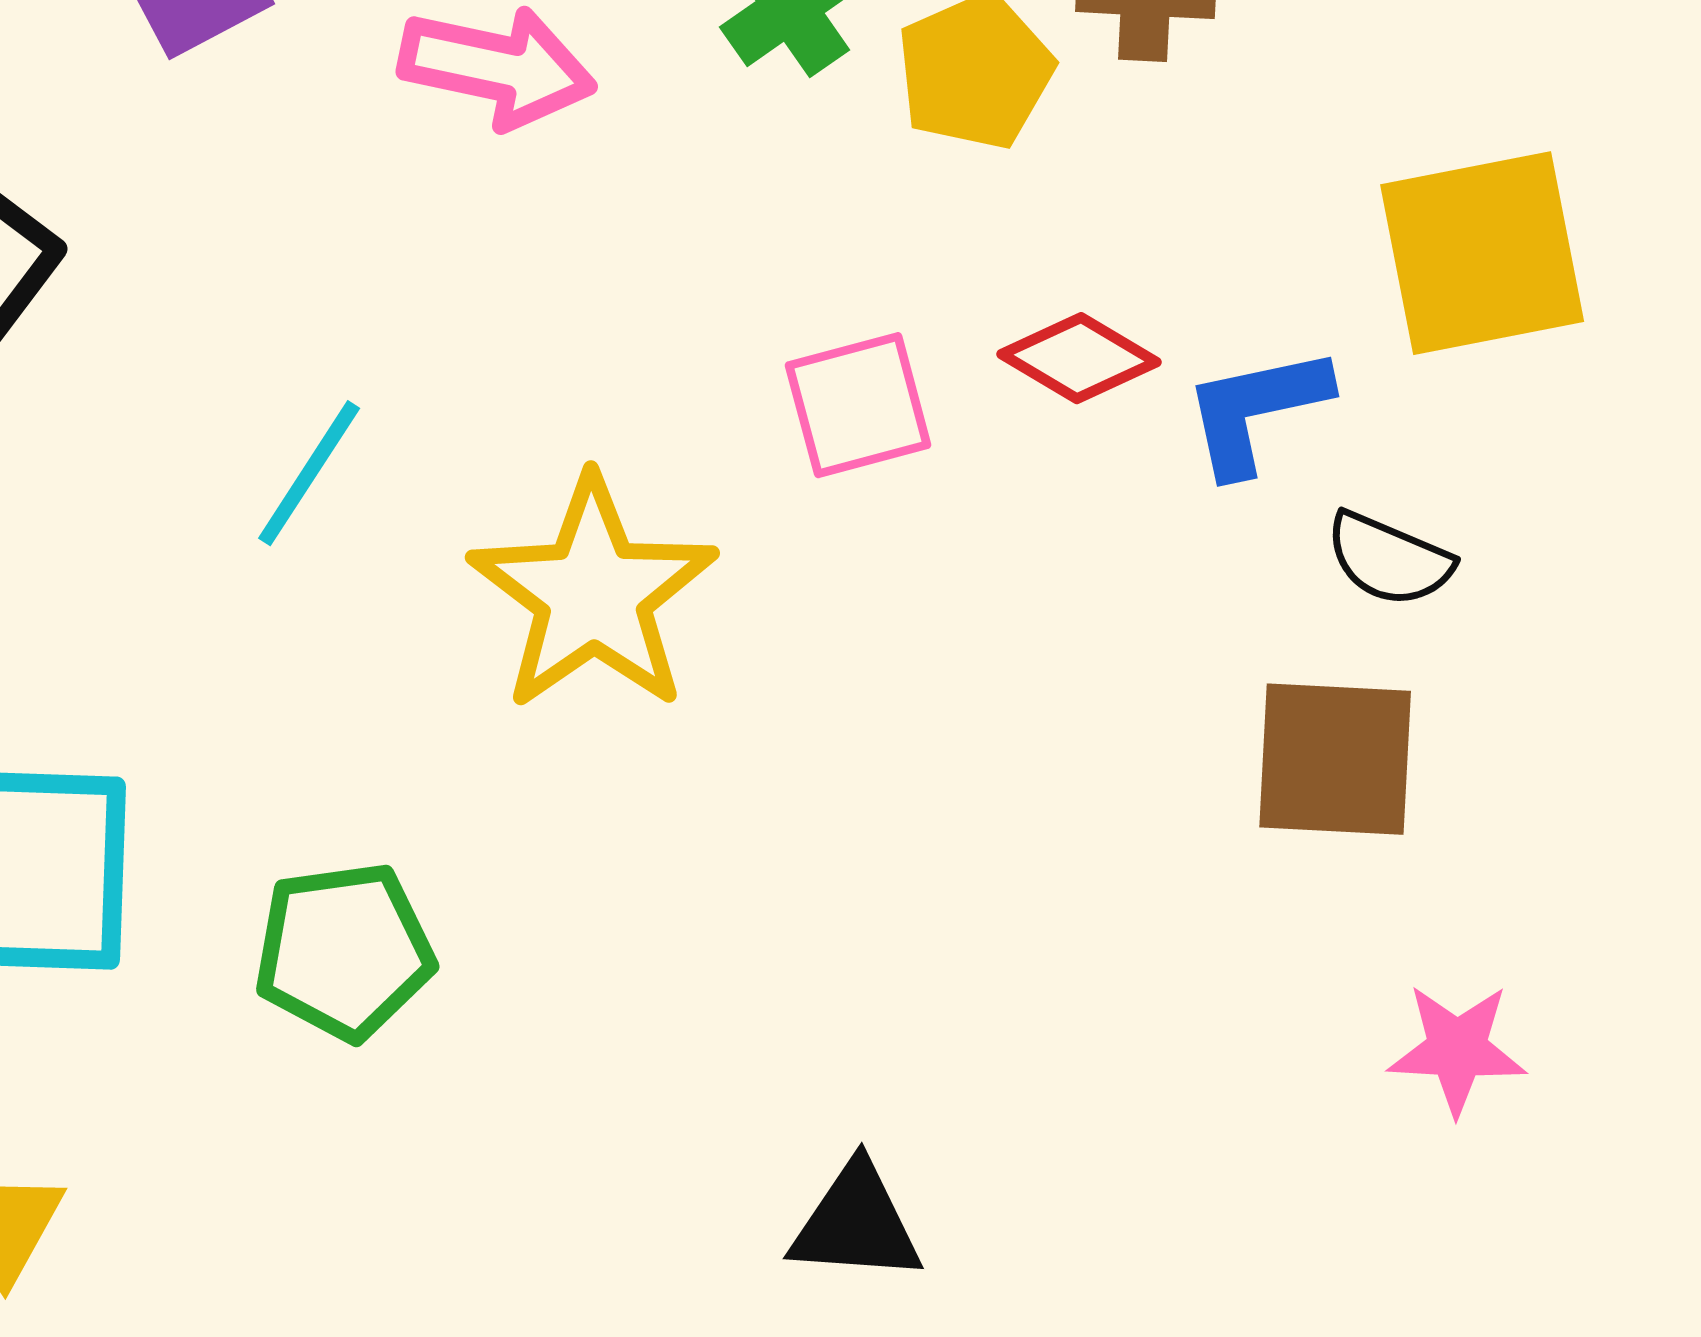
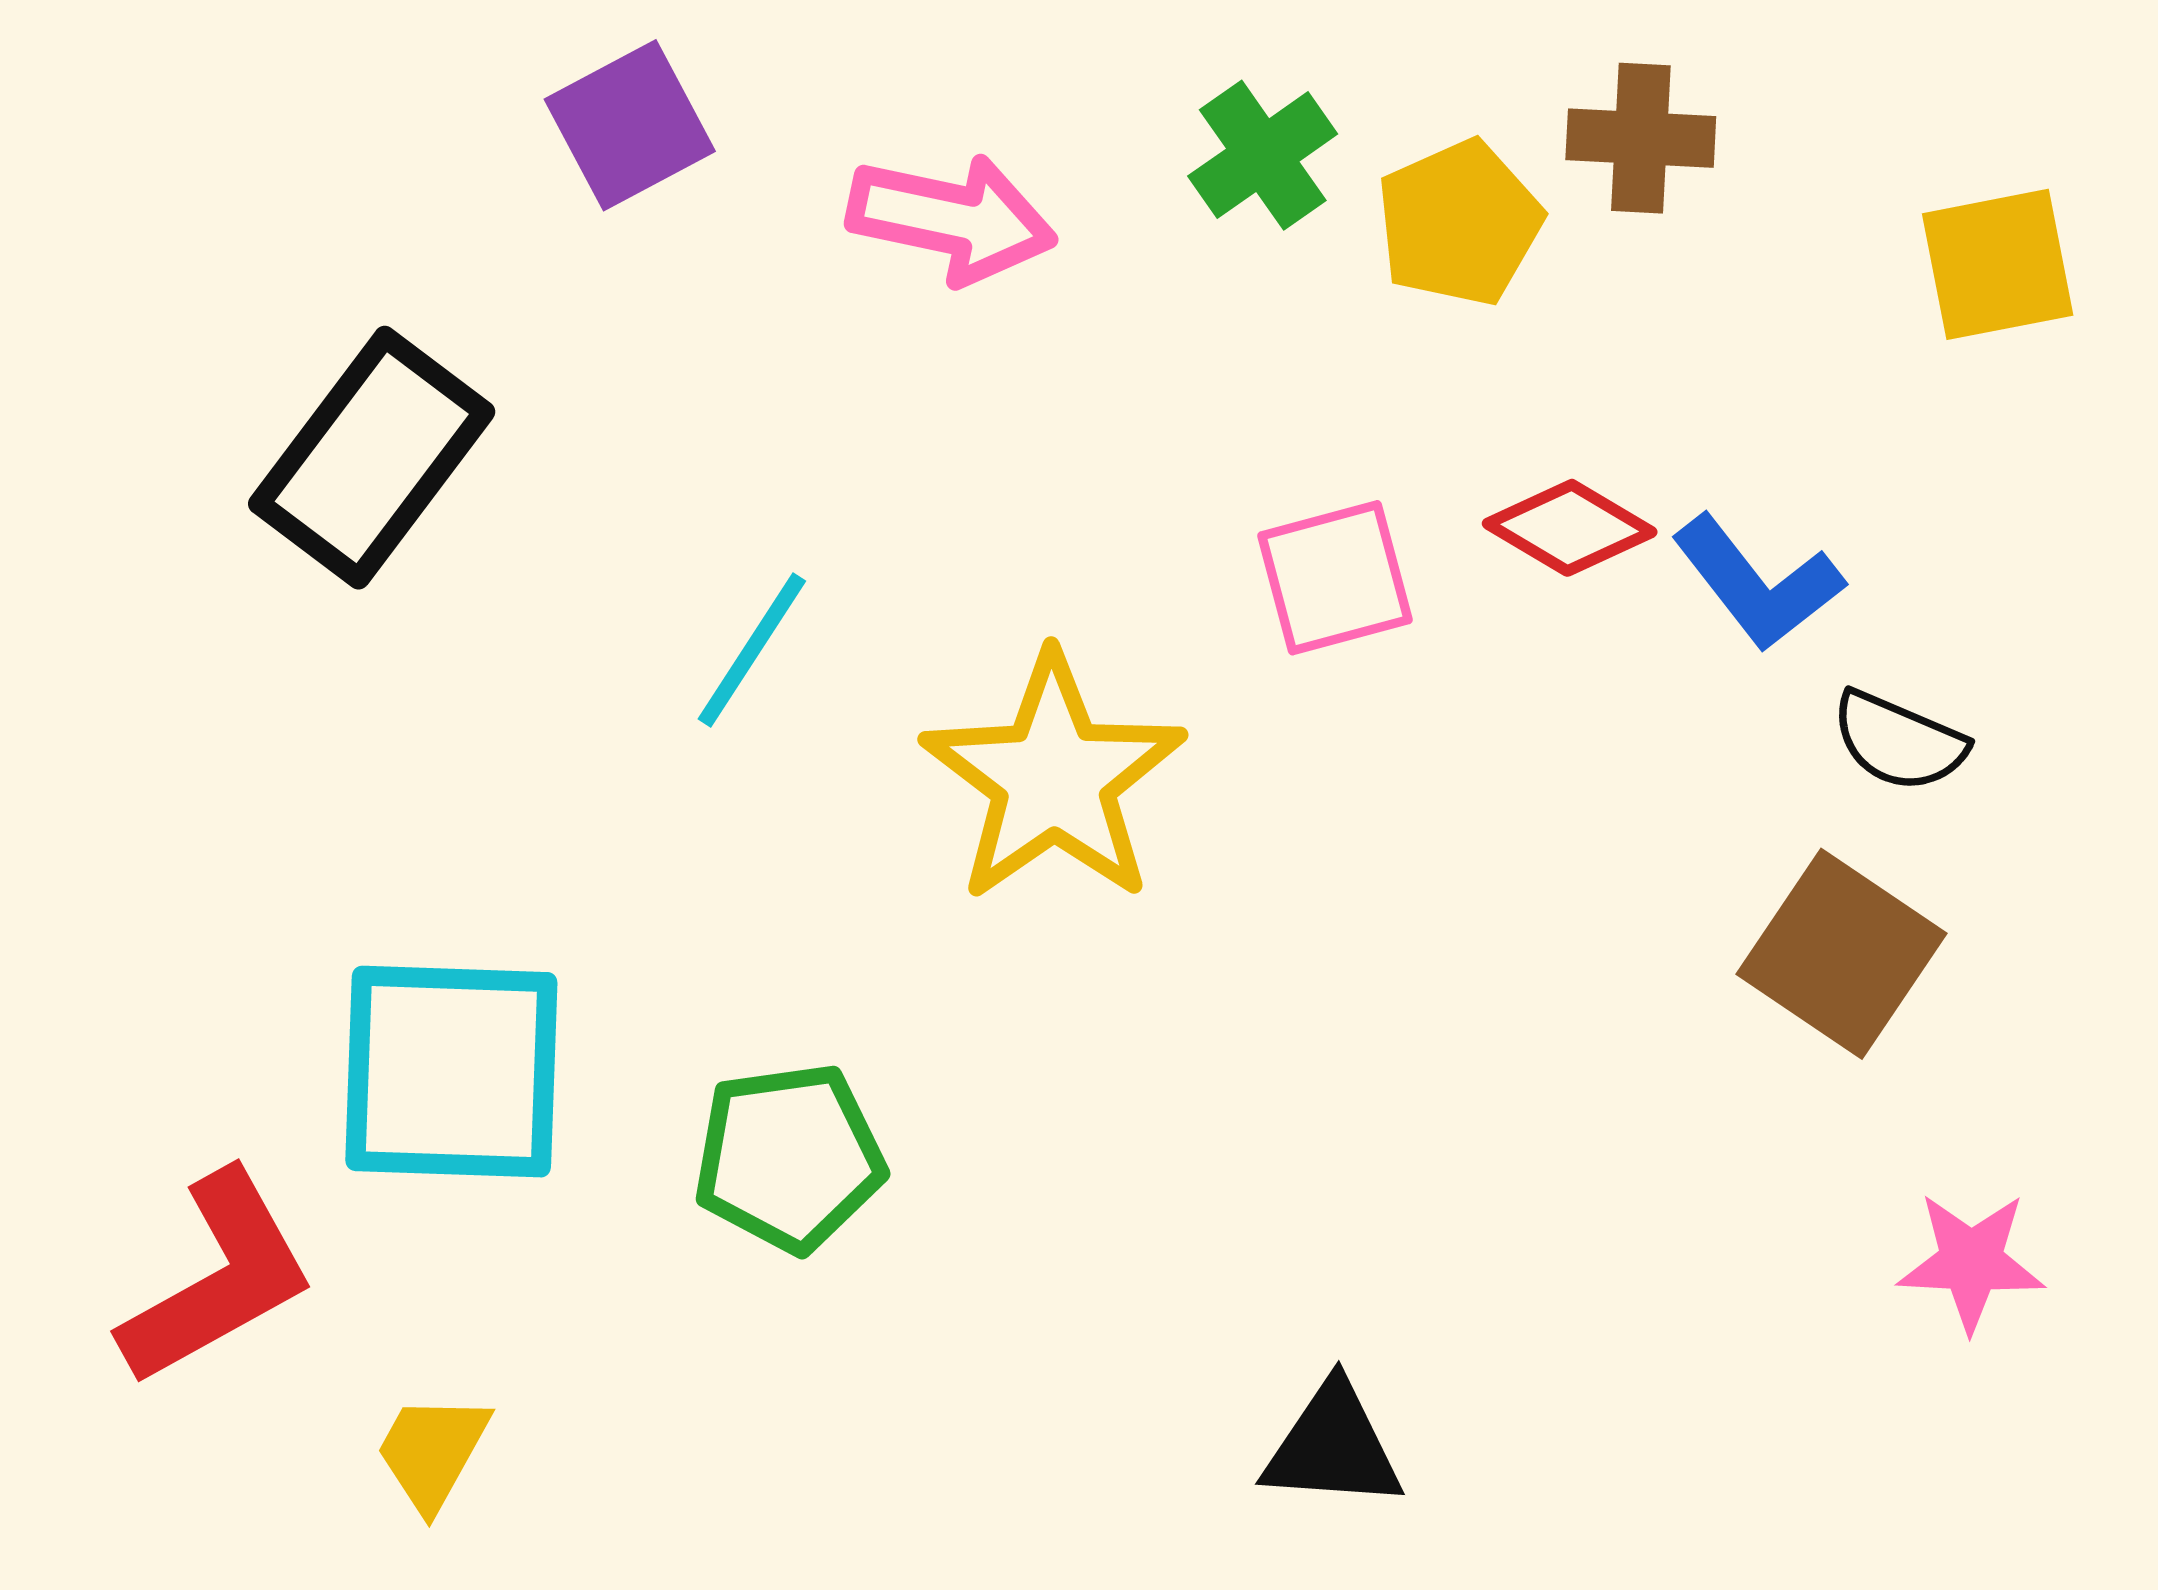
yellow square: (1482, 253) -> (1998, 264), moved, size x0.7
blue L-shape: (1256, 410) -> (1758, 583), turned -116
brown square: (1335, 759) -> (1842, 954), turned 31

